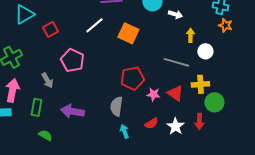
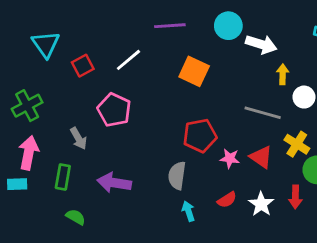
cyan triangle: (24, 14) -> (46, 44), turned -35
white arrow: (175, 14) -> (261, 44), size x1.5
white line: (94, 25) -> (128, 60), moved
yellow cross: (200, 84) -> (297, 144), turned 36

